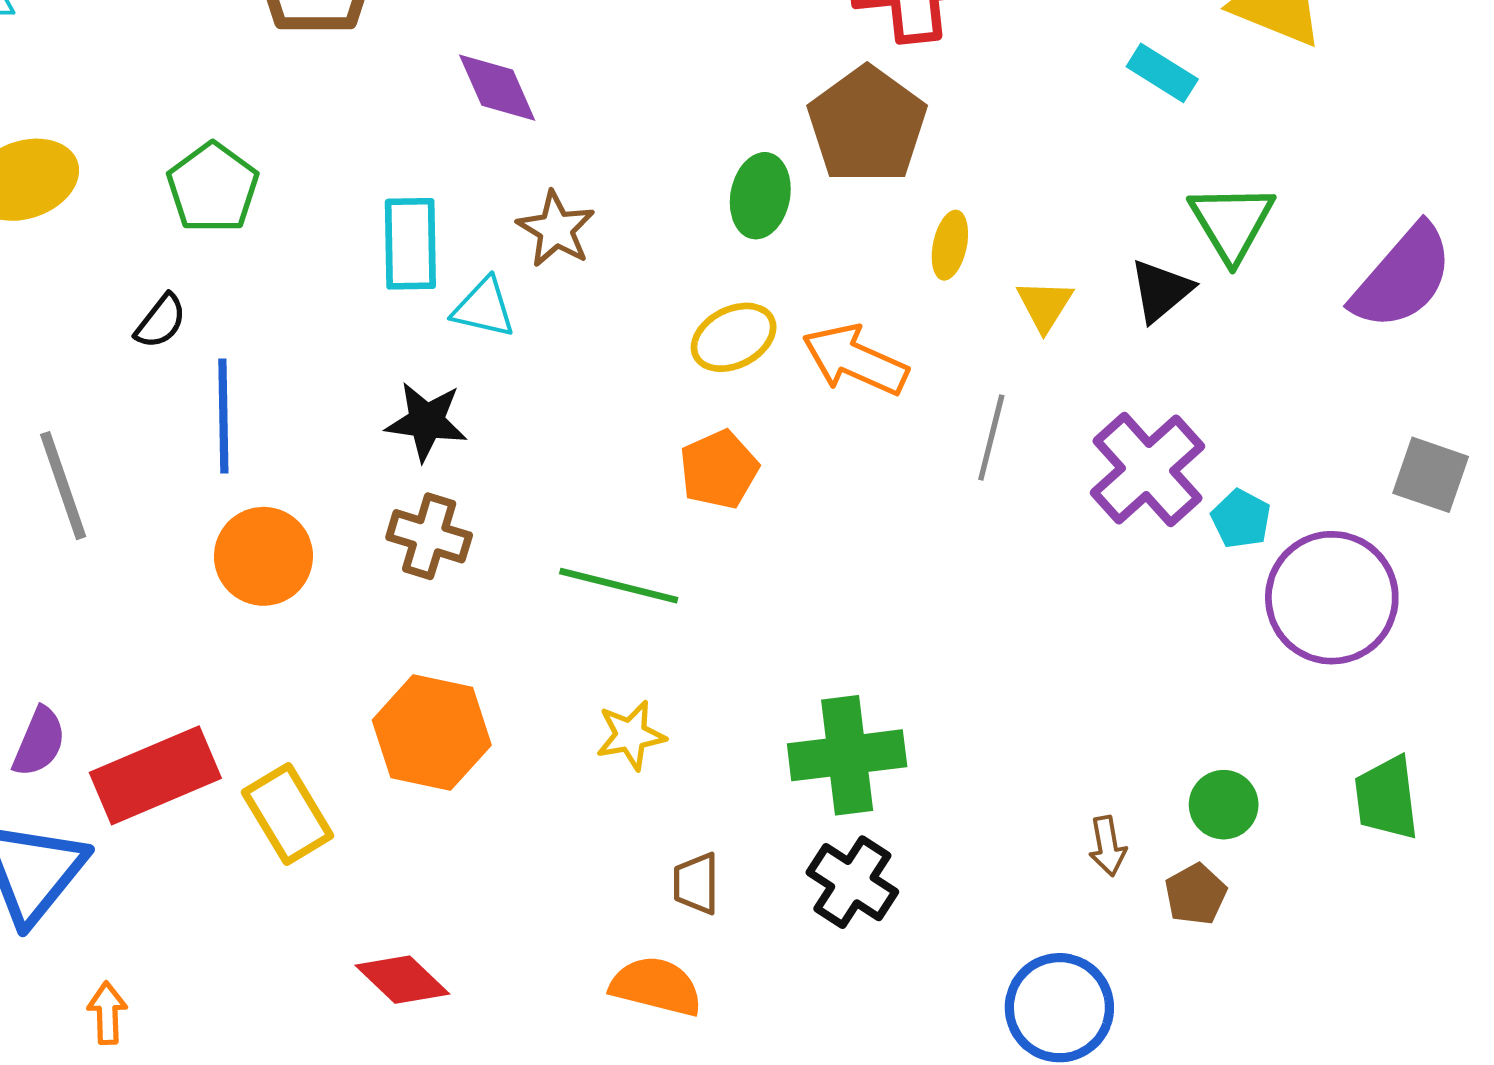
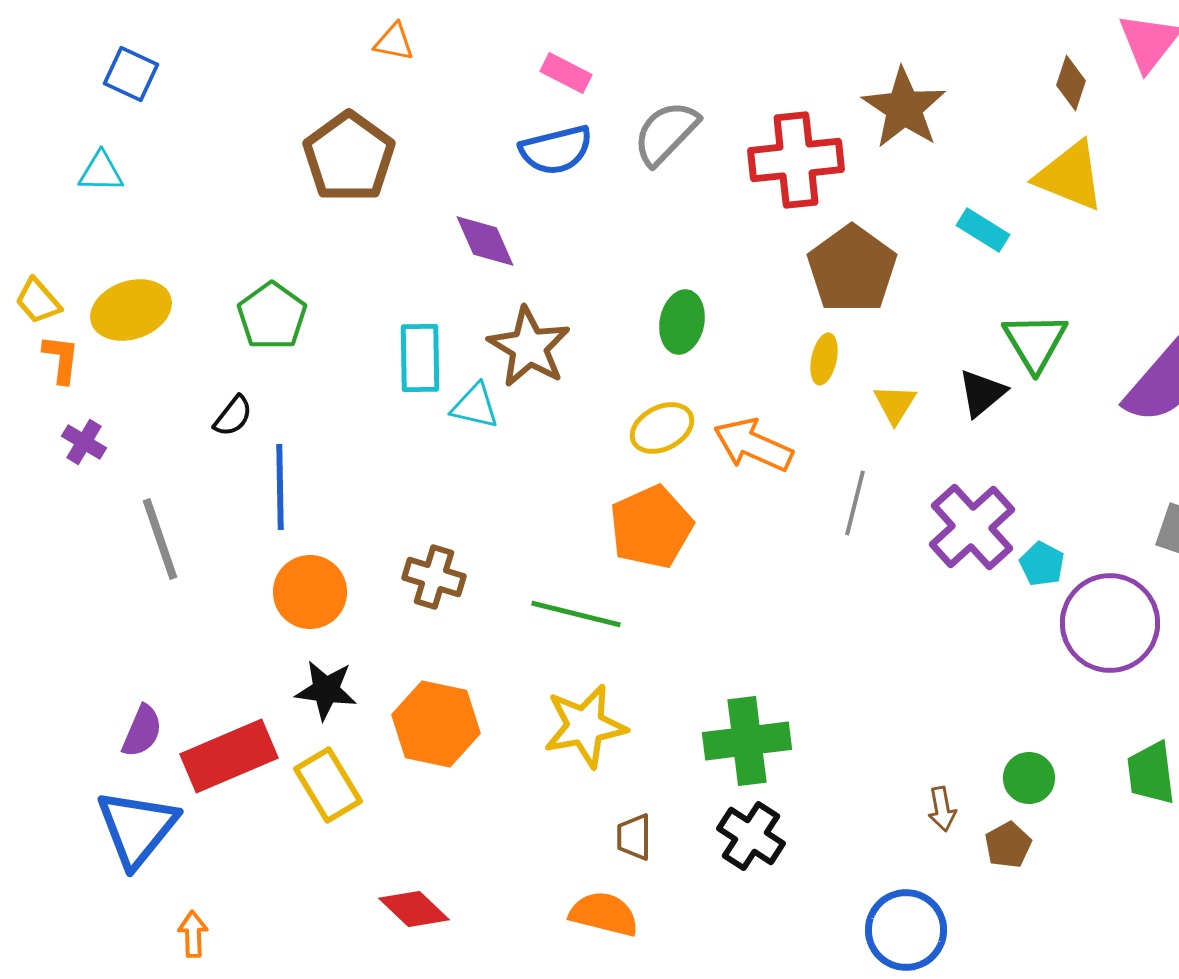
brown pentagon: (867, 125) -> (852, 269), moved
brown star: (556, 229) -> (529, 347), size x1.4
black star: (426, 421) -> (326, 690), moved
orange pentagon: (719, 469) -> (651, 527), size x1.4
yellow star: (631, 735) -> (585, 726), size x1.6

